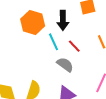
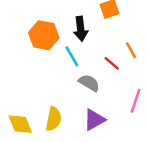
red line: (74, 46) -> (112, 63), moved

